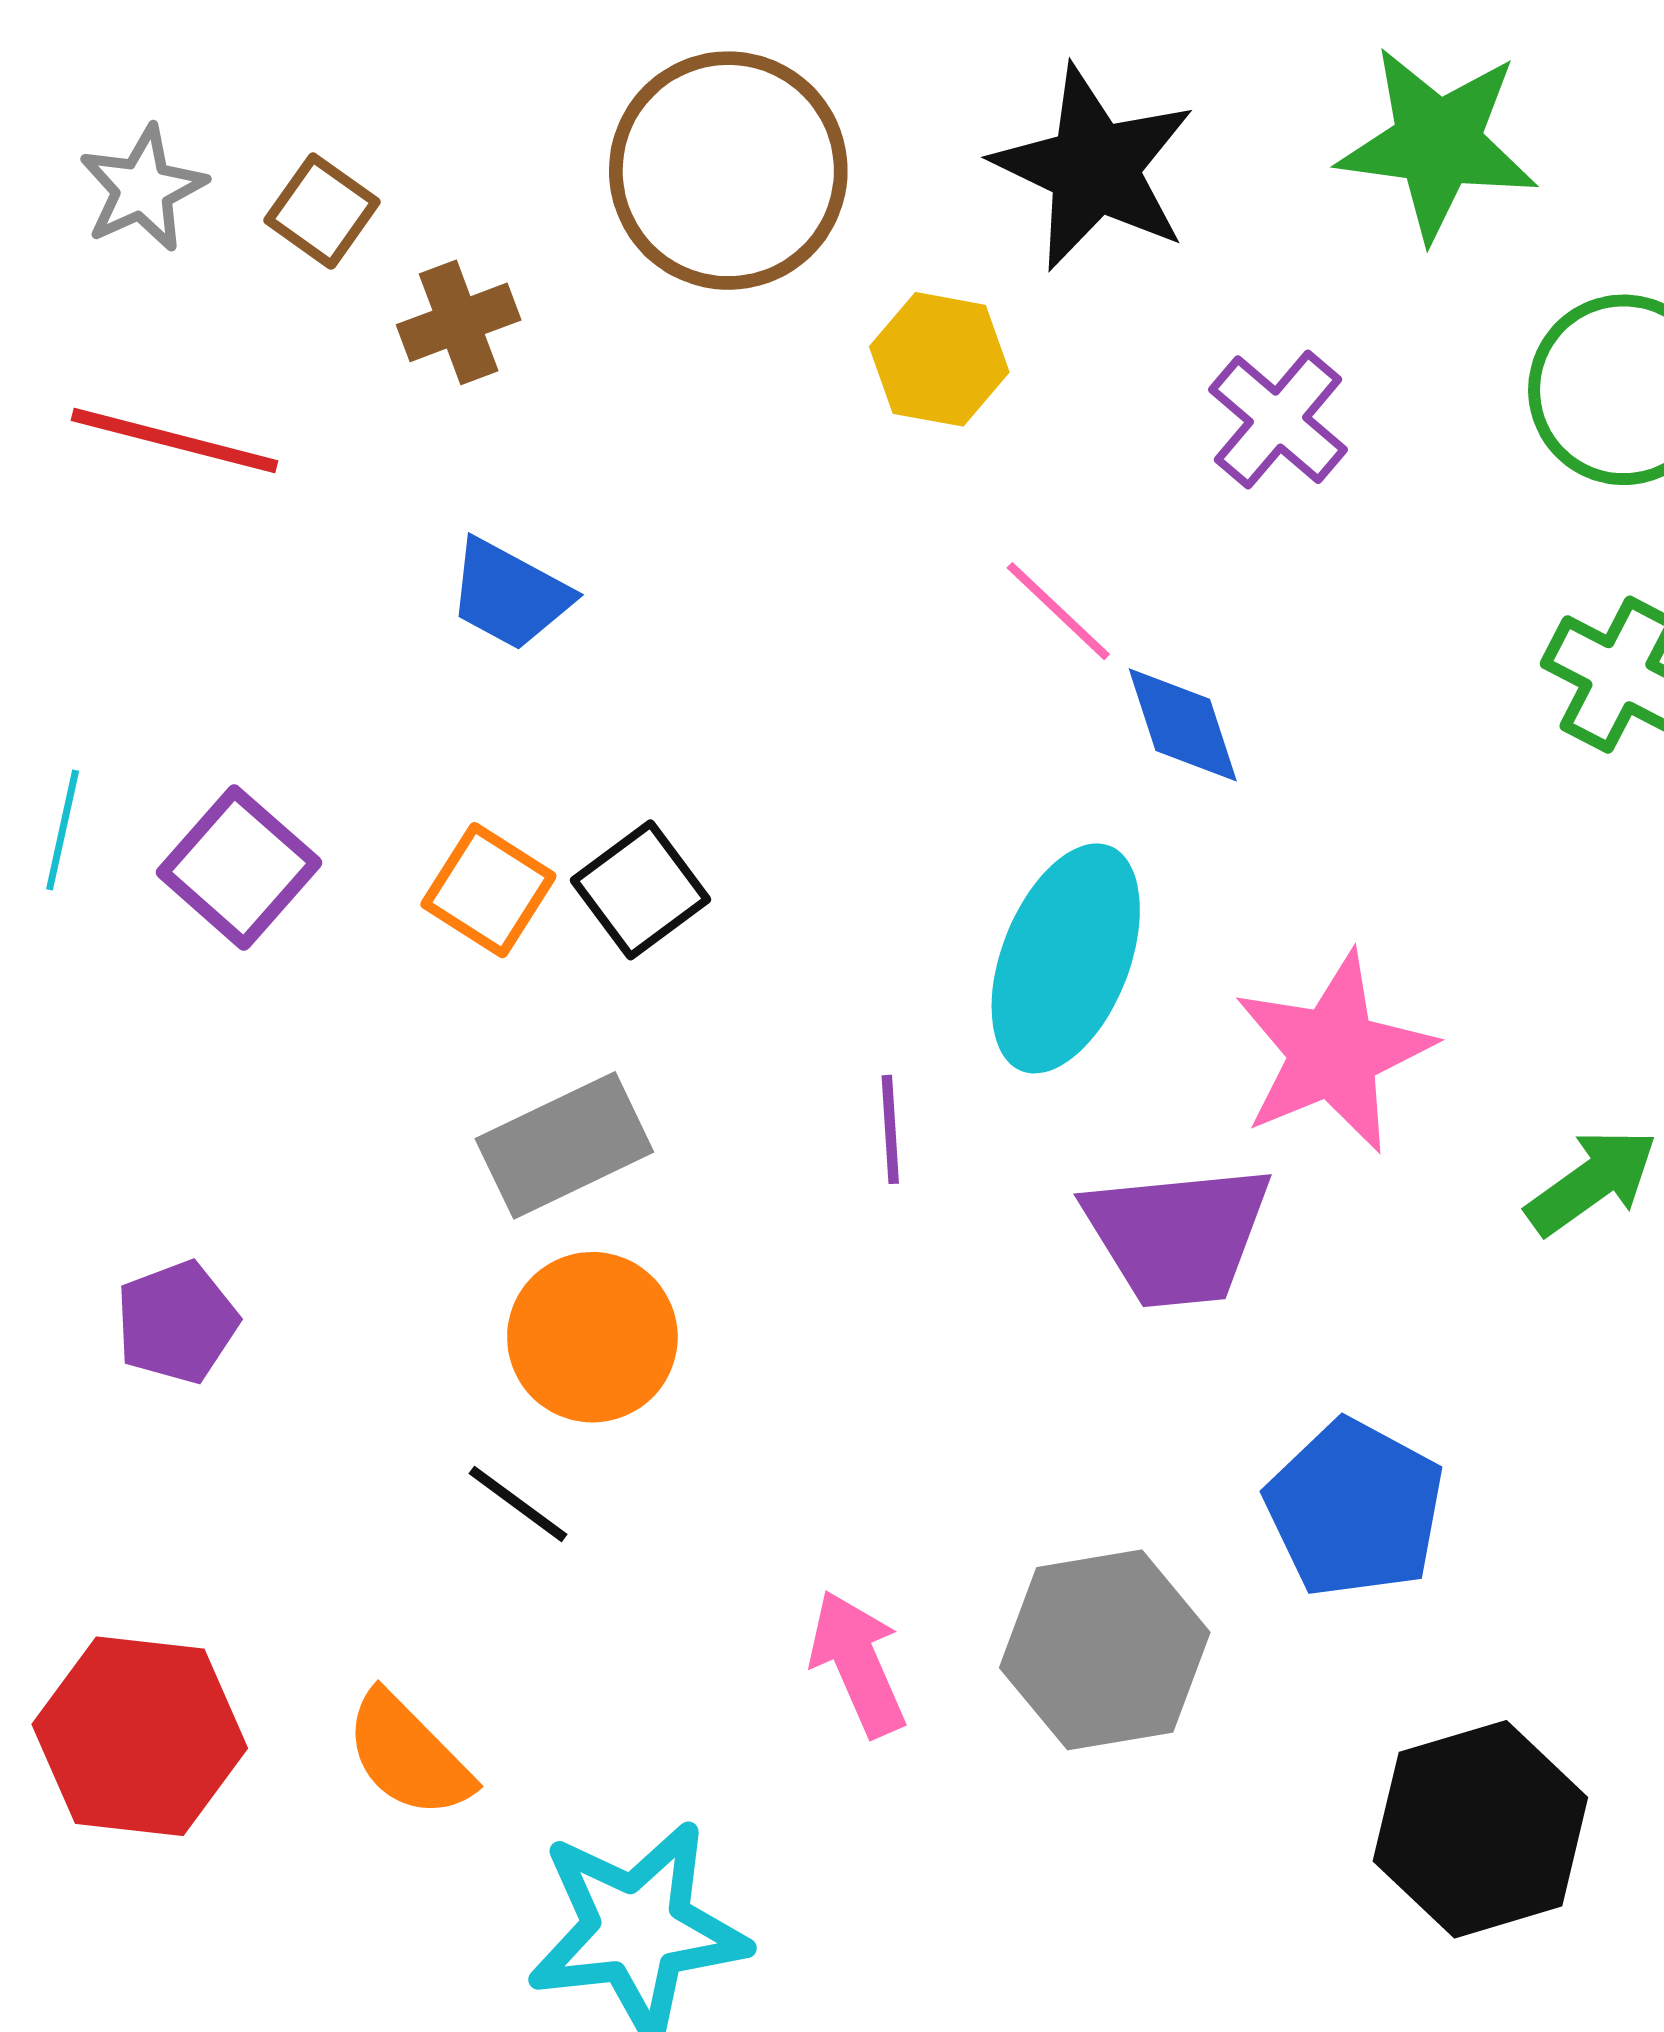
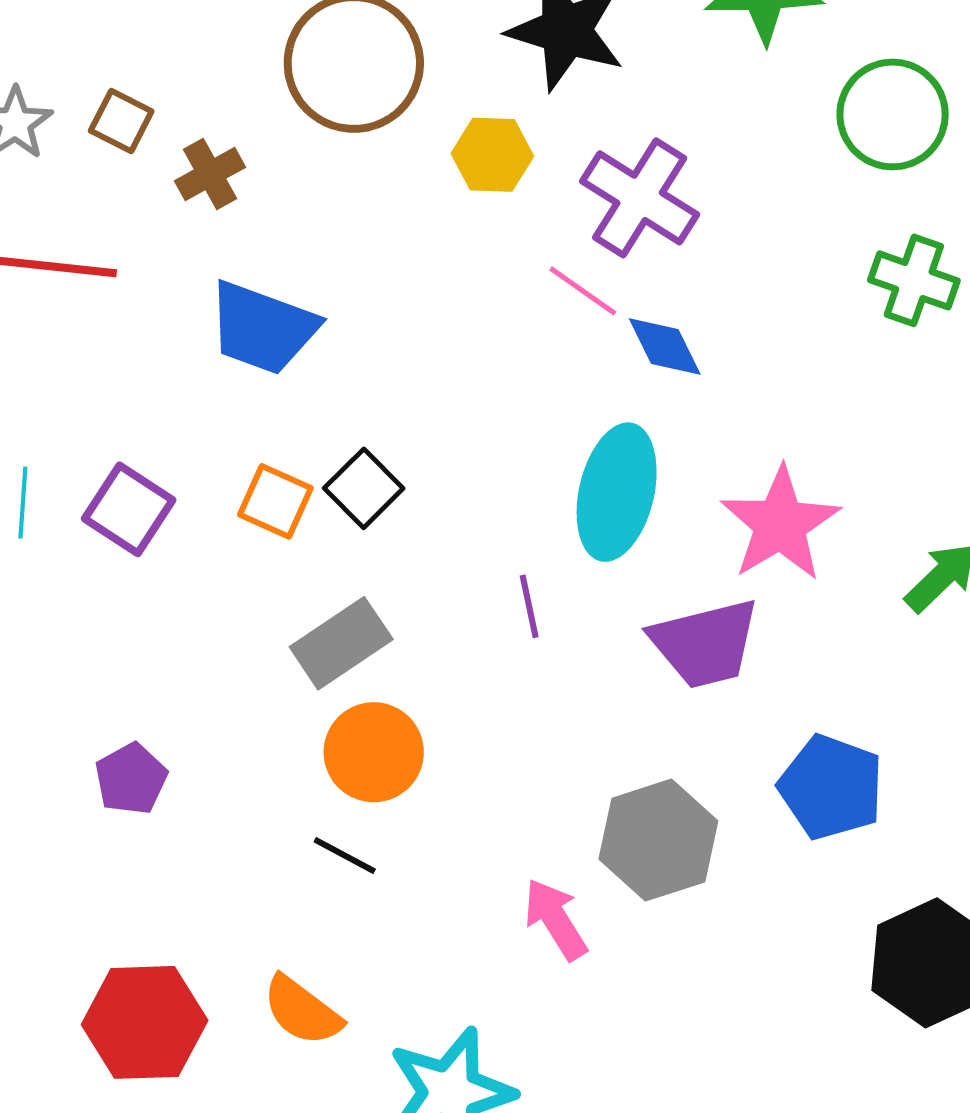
purple cross: (1278, 420) -> (640, 198), moved, size x1.4
blue trapezoid: (509, 594) -> (263, 328), size x1.5
gray hexagon: (1105, 1650) -> (658, 840), moved

